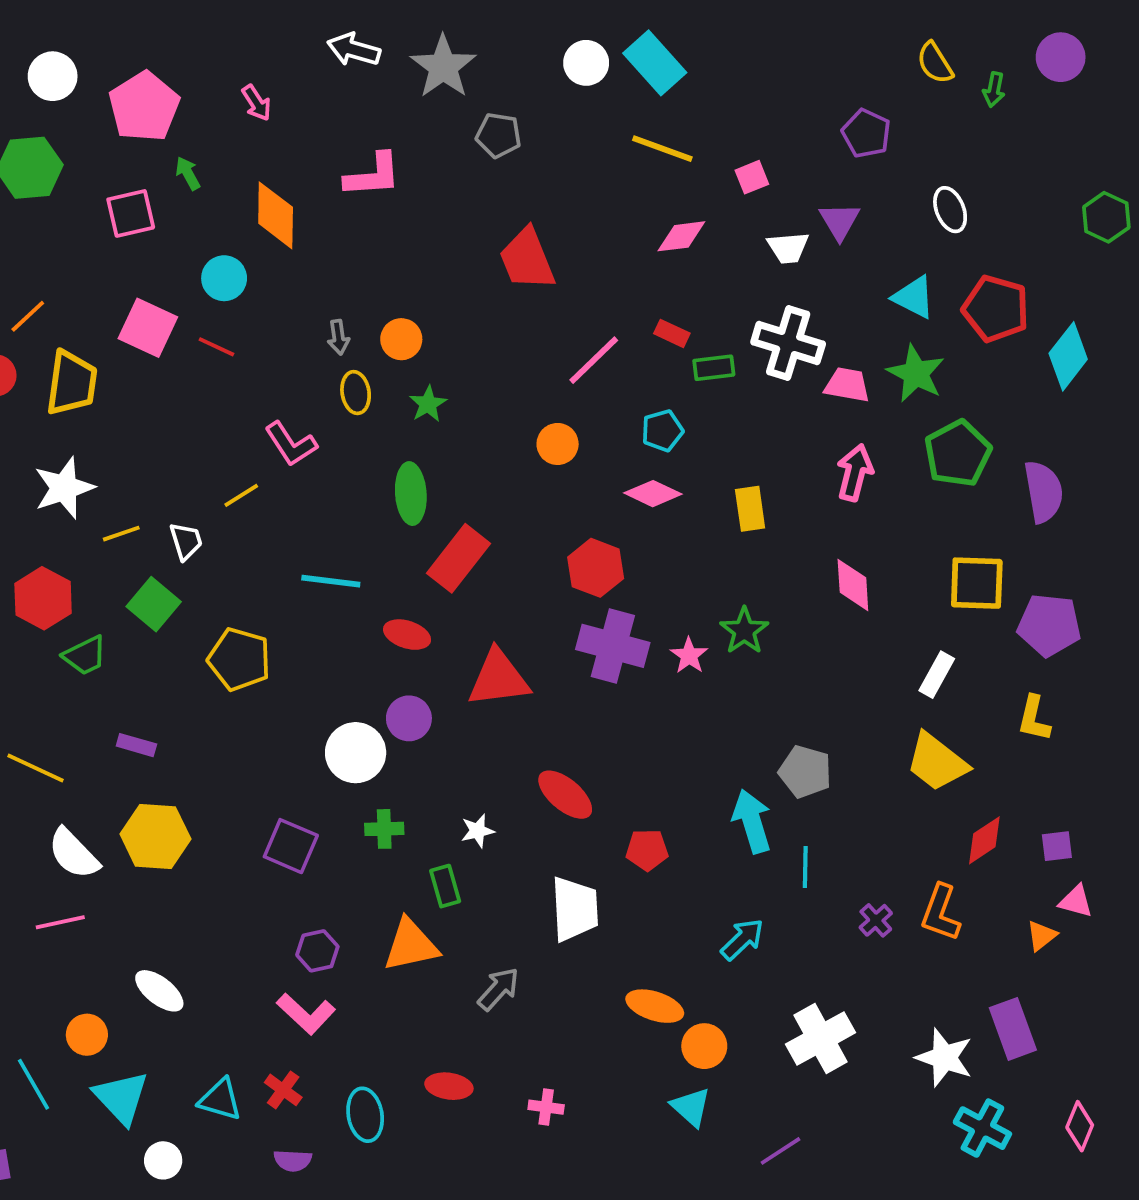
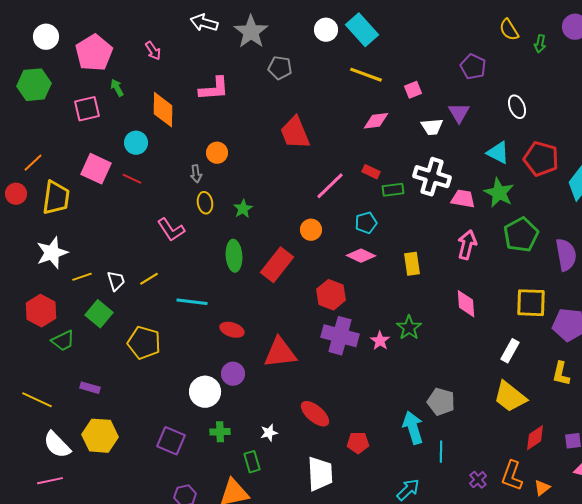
orange circle: (401, 339) -> (217, 153), moved
yellow line: (241, 495) -> (149, 279), moved
red rectangle: (458, 558) -> (277, 265), moved
orange triangle: (1042, 936) -> (542, 488), moved

